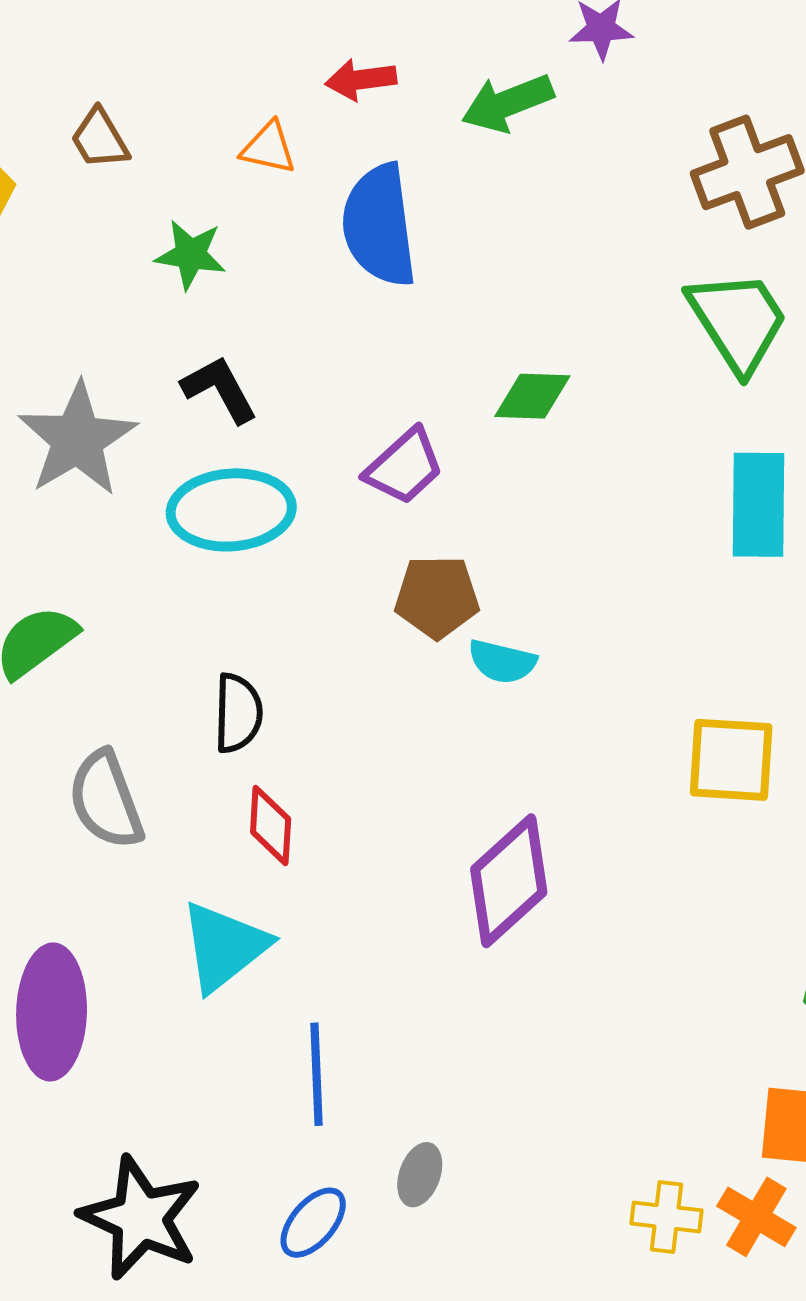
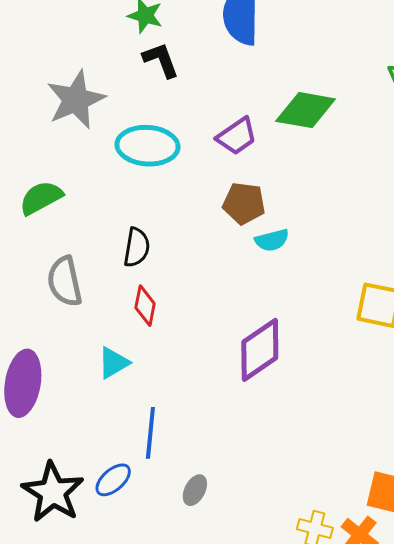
black L-shape: (220, 389) -> (161, 60), moved
green diamond: (532, 396) -> (306, 110), size x1.5
cyan semicircle: (502, 662) -> (272, 240), turned -36
cyan triangle: (224, 947) -> (113, 363), size x0.7
blue ellipse: (313, 1223) -> (113, 480), moved

